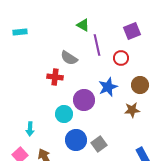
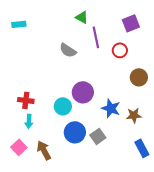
red cross: (55, 77) -> (26, 100), moved
blue star: (108, 87) -> (111, 108), moved, turned -30
brown star: (132, 110) -> (134, 115), moved

